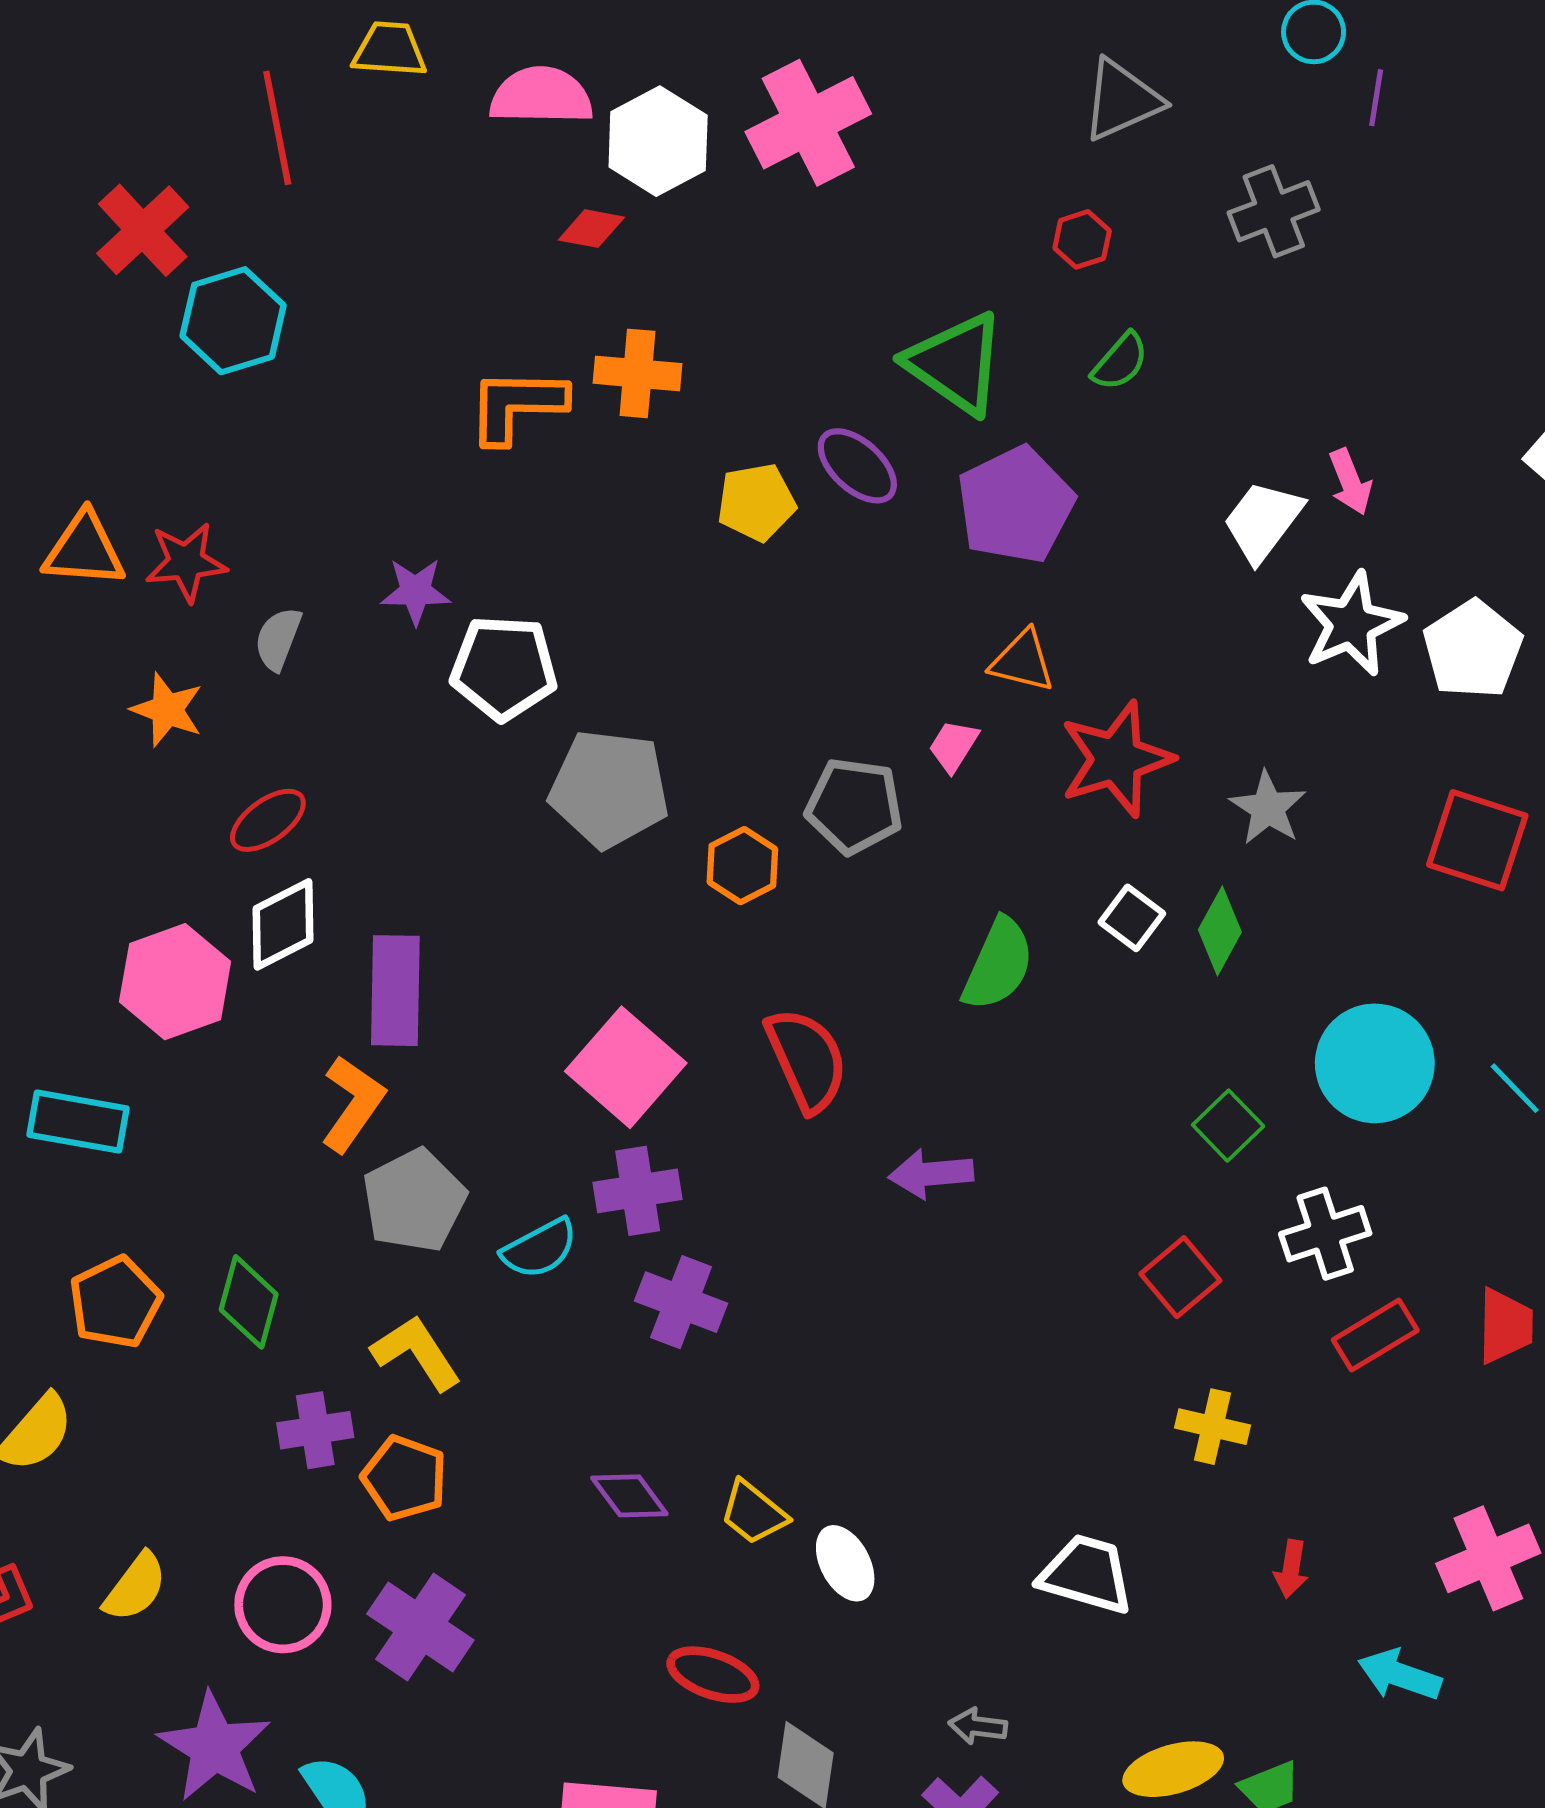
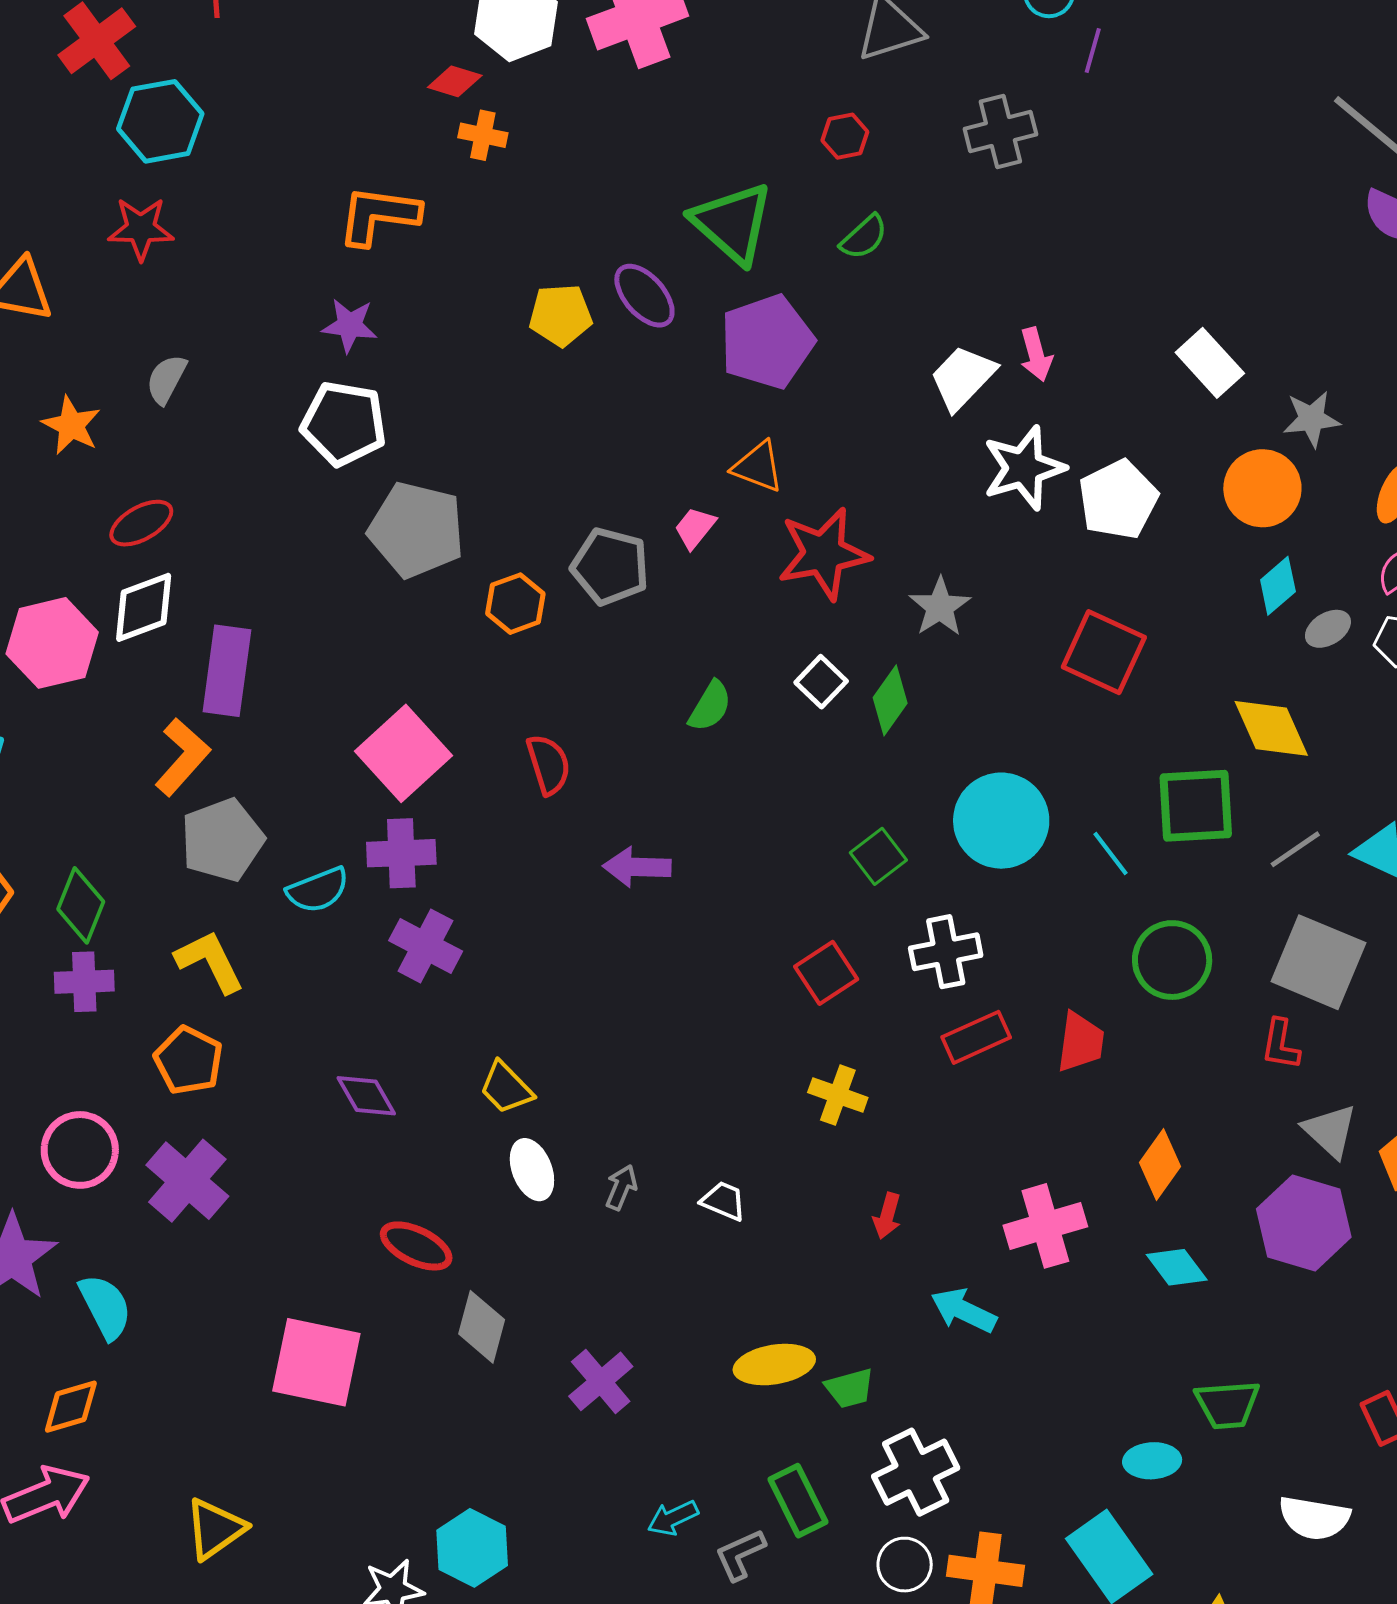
orange cross: (637, 373) -> (483, 135), moved, size x0.7
red star: (186, 562) -> (141, 229), moved
purple star: (416, 591) -> (350, 325), moved
green semicircle: (998, 964) -> (710, 706), size x0.7
red semicircle: (807, 1060) -> (548, 764), size x0.7
purple cross: (315, 1430) -> (84, 982), moved
yellow trapezoid: (753, 1513) -> (506, 1088), moved
white trapezoid: (1087, 1574) -> (723, 1201), size x0.6
gray arrow: (978, 1726) -> (621, 1187), moved, turned 99

